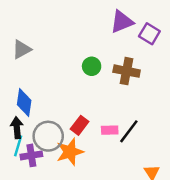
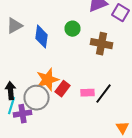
green circle: (92, 66) -> (72, 29), moved
blue diamond: (24, 102) -> (42, 37), moved
orange star: (70, 152) -> (48, 80), moved

